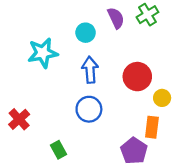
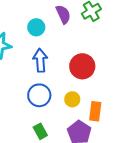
yellow circle: (162, 98) -> (72, 99), moved
green rectangle: (59, 150) -> (40, 131), moved

